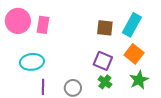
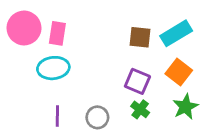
cyan rectangle: (132, 25) -> (176, 33), turned 30
cyan ellipse: (32, 62) -> (53, 68), moved

